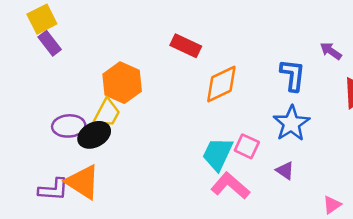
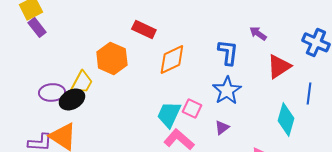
orange hexagon: (122, 83) -> (112, 58), moved
purple triangle: (285, 170) -> (222, 127), turned 49

